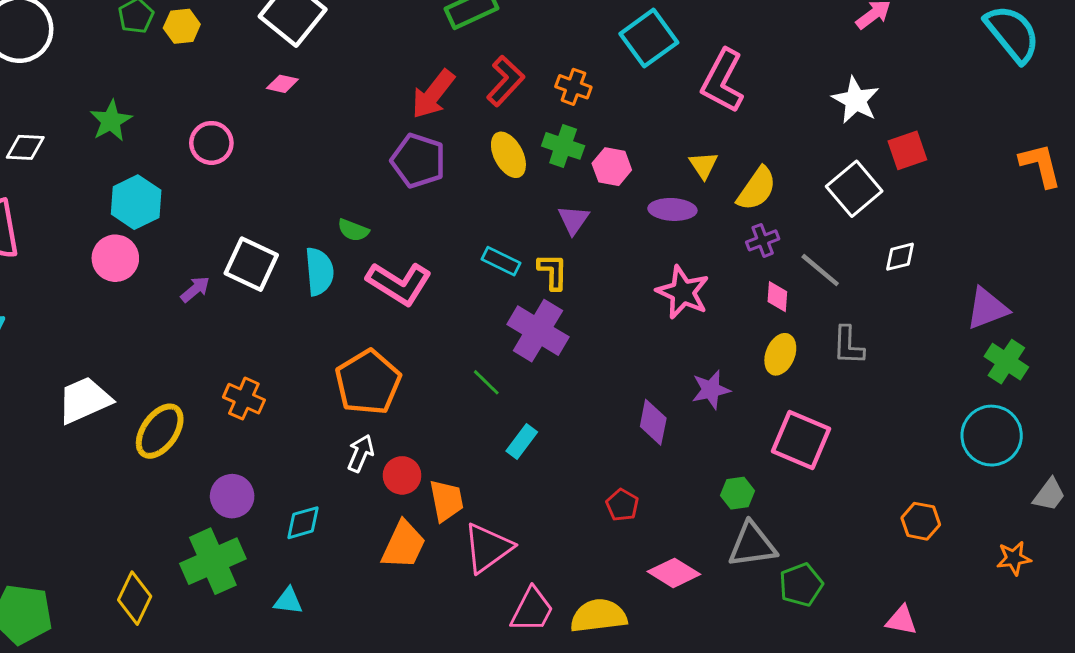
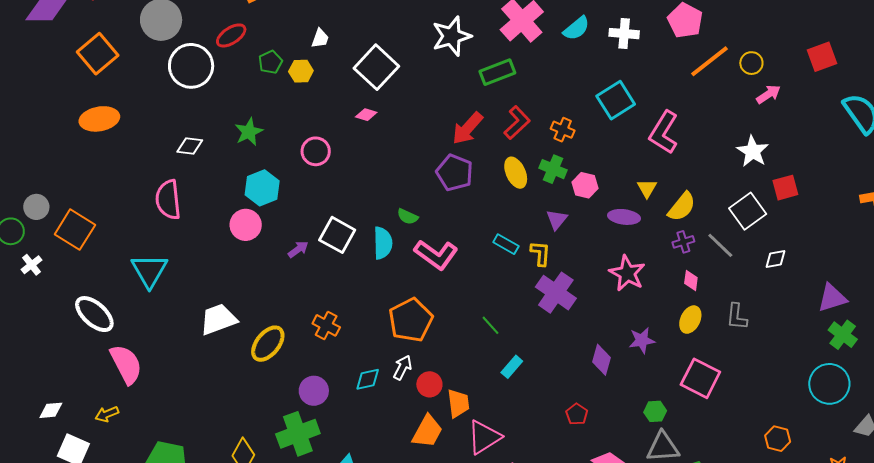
gray line: (820, 270) -> (720, 245), moved
purple cross: (538, 331) -> (556, 293), moved
cyan diamond: (303, 523) -> (368, 379), moved

